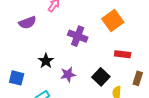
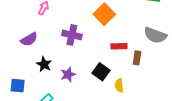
purple semicircle: (27, 23) -> (29, 39), moved
brown rectangle: (138, 78) -> (137, 58), moved

